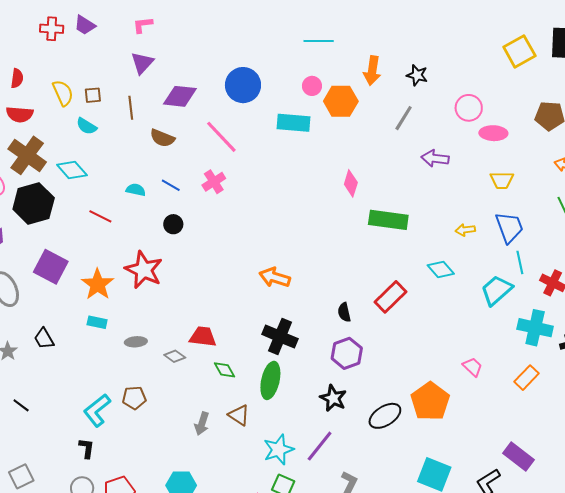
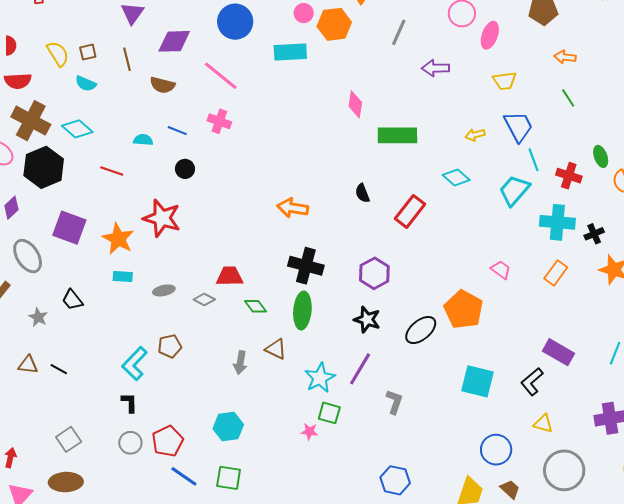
pink ellipse: (493, 133) -> (490, 35), turned -64
pink cross: (214, 182) -> (219, 121), turned -30
black semicircle: (344, 312) -> (362, 193), moved

